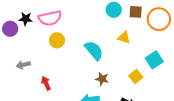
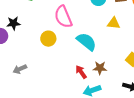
pink semicircle: (50, 18) -> (63, 17), moved, turned 90
red arrow: (46, 83) -> (81, 72), moved

